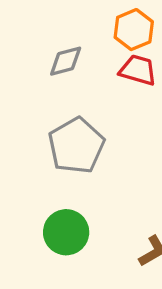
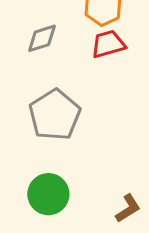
red trapezoid: (138, 70) -> (108, 44), turned -30

